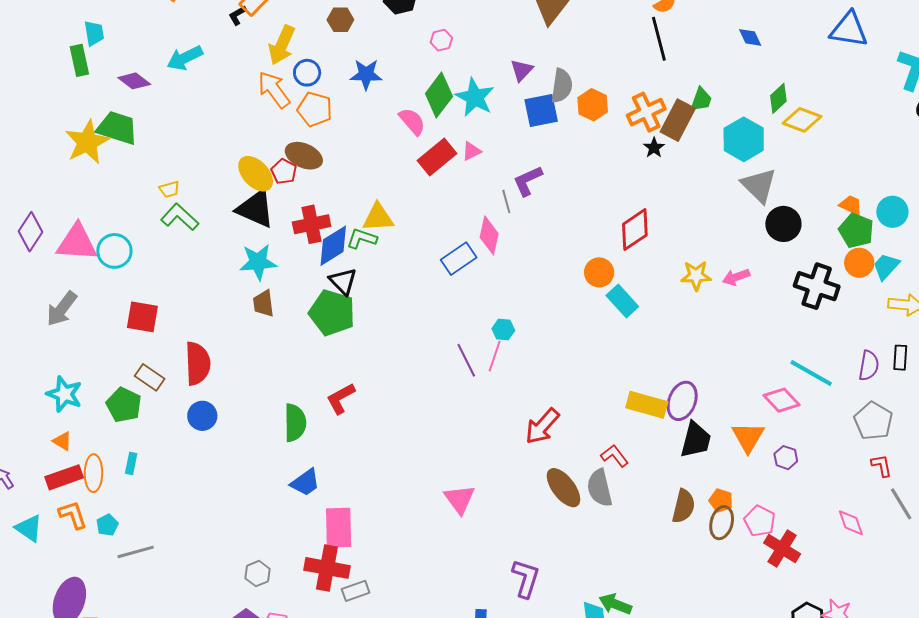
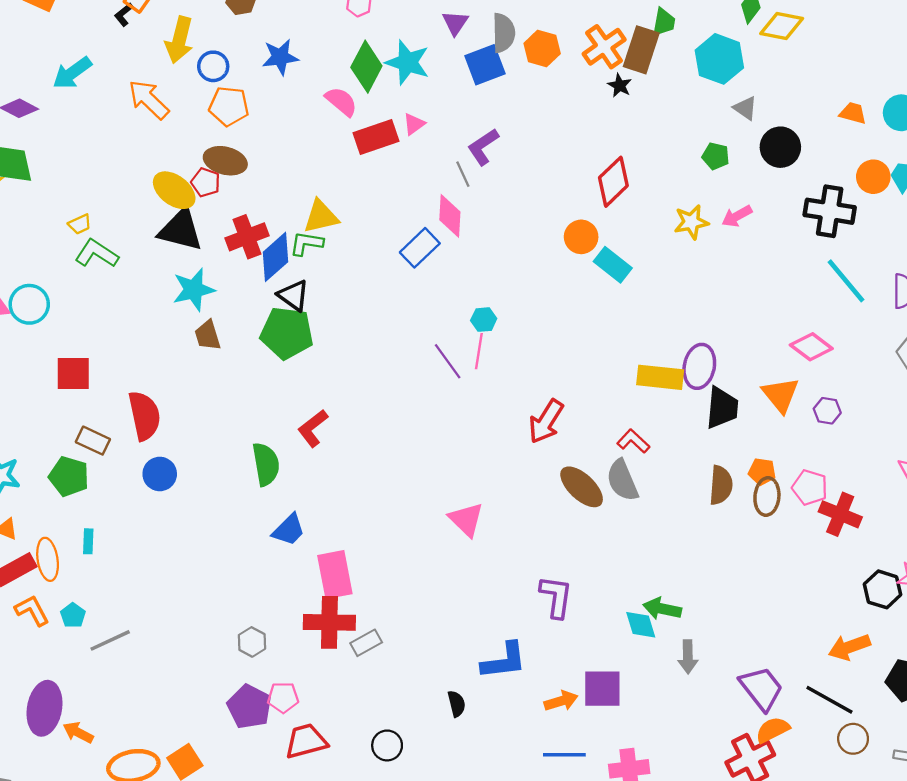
orange arrow: (274, 90) -> (149, 100), moved
red rectangle: (437, 157) -> (376, 137), turned 30
gray triangle: (759, 185) -> (745, 108), size x0.6
green pentagon: (856, 231) -> (716, 156), moved, size x0.7
cyan line: (811, 373) -> (846, 281), moved, turned 30

